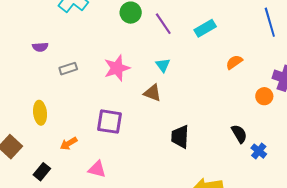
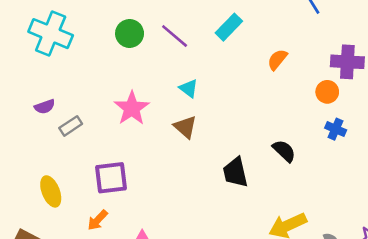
purple semicircle: (40, 47) -> (45, 107), moved
brown triangle: (152, 93) -> (185, 127), turned 36
purple square: (110, 122) -> (111, 178), moved
black semicircle: (239, 134) -> (284, 151), moved
blue cross: (259, 151) -> (336, 129), moved

